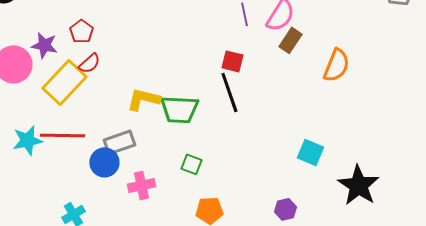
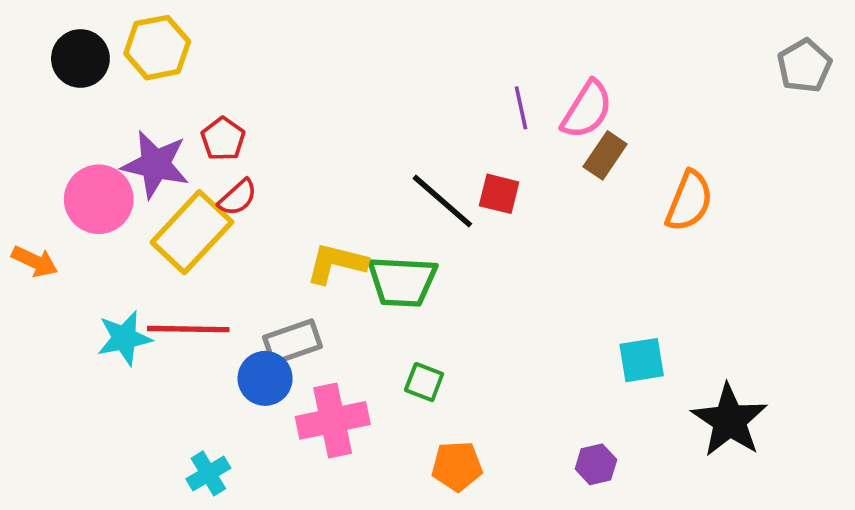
purple star: (44, 45) -> (155, 165), size x1.4
black line: (229, 92) -> (442, 201), moved, turned -30
cyan square: (310, 152) -> (642, 360), turned -32
pink cross: (141, 185) -> (333, 420), size x1.4

